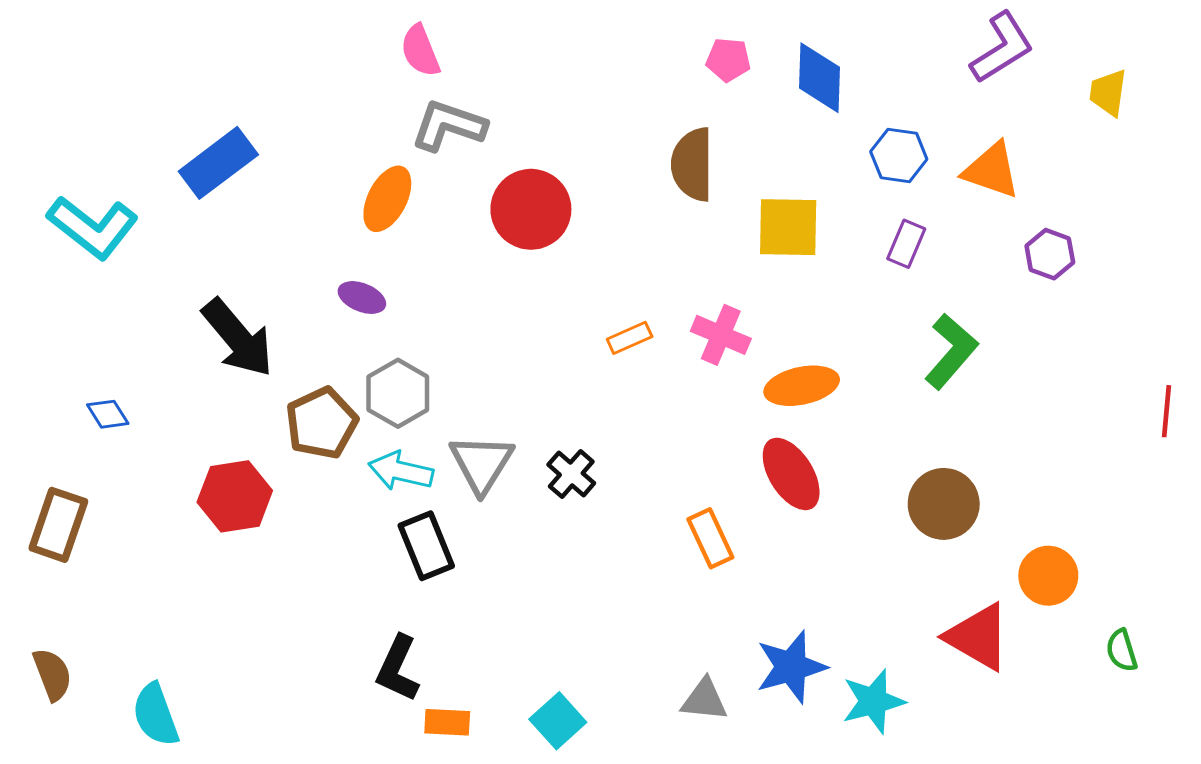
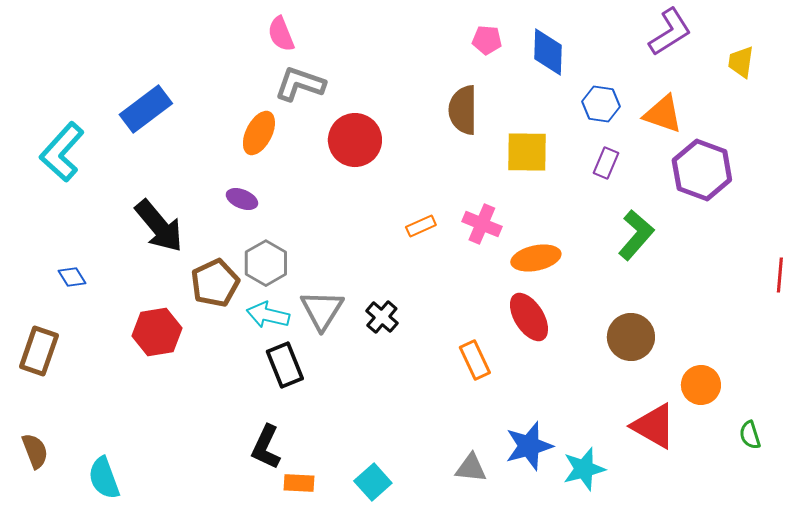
cyan L-shape: (93, 227) -> (62, 152), turned 94
purple hexagon: (1050, 254) -> (702, 170), size x1.8

